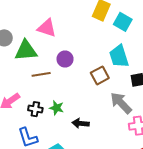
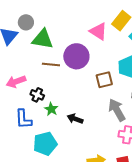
pink triangle: (47, 28) -> (98, 31), moved
purple circle: (65, 59) -> (76, 56), size x1.6
green star: (56, 108) -> (51, 109), moved

